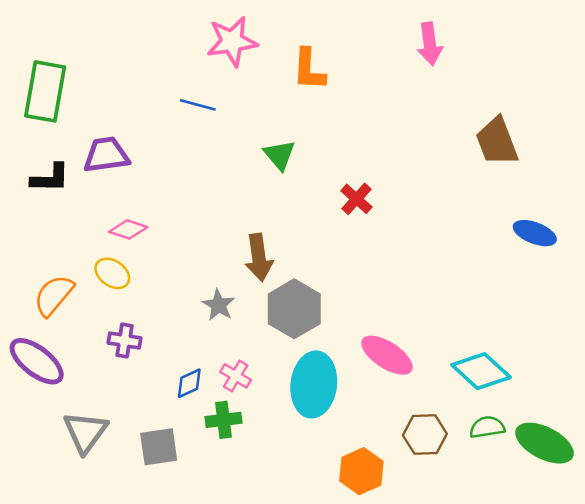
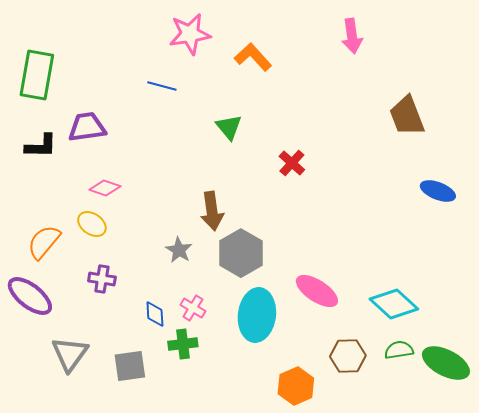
orange L-shape: (309, 69) -> (253, 57), turned 135
blue diamond: (189, 383) -> (155, 314), turned -68

